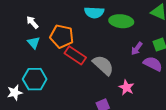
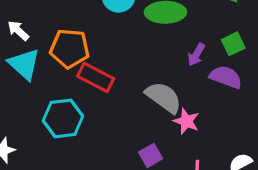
cyan triangle: (34, 43) -> (24, 64), size x1.5
gray semicircle: (103, 65) -> (164, 97), moved
cyan hexagon: (35, 79) -> (63, 118), moved

